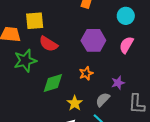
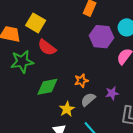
yellow square: (35, 21) -> (36, 23), turned 30
purple hexagon: (93, 40) -> (101, 37), moved
gray semicircle: (103, 100) -> (88, 100), moved

